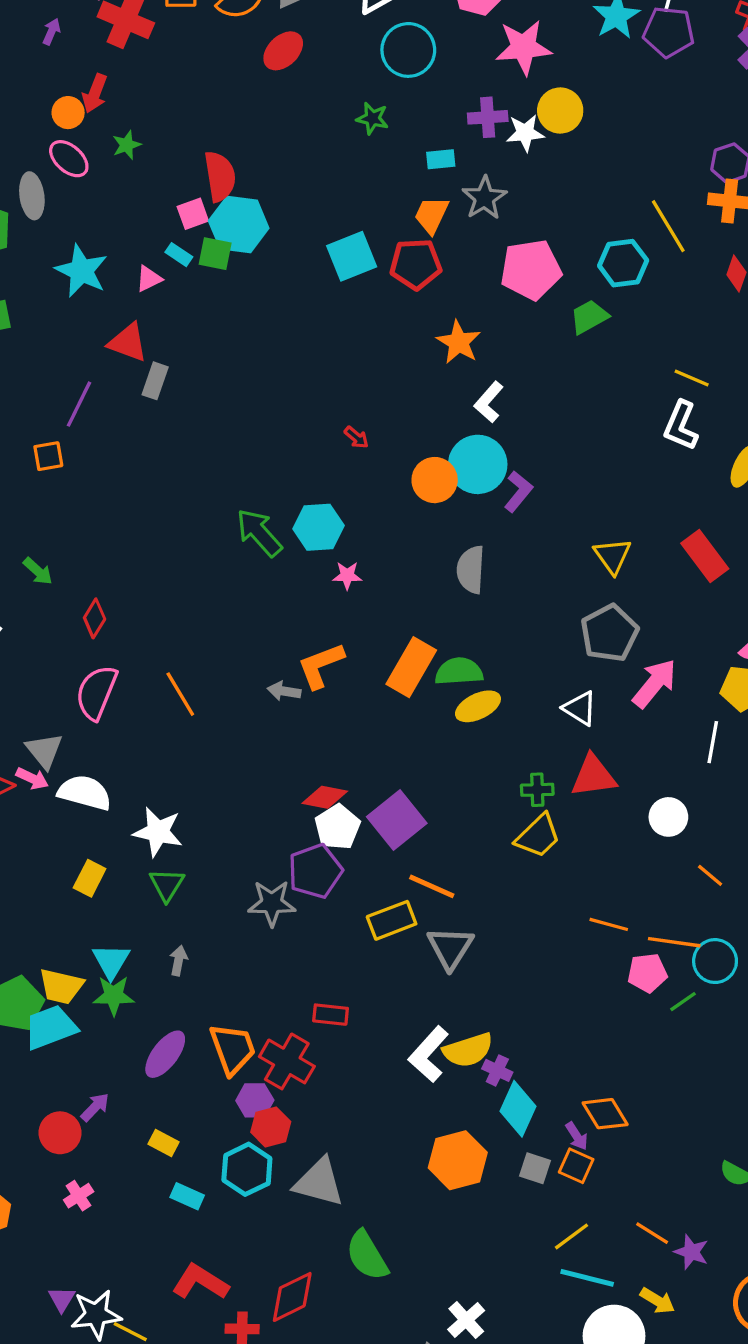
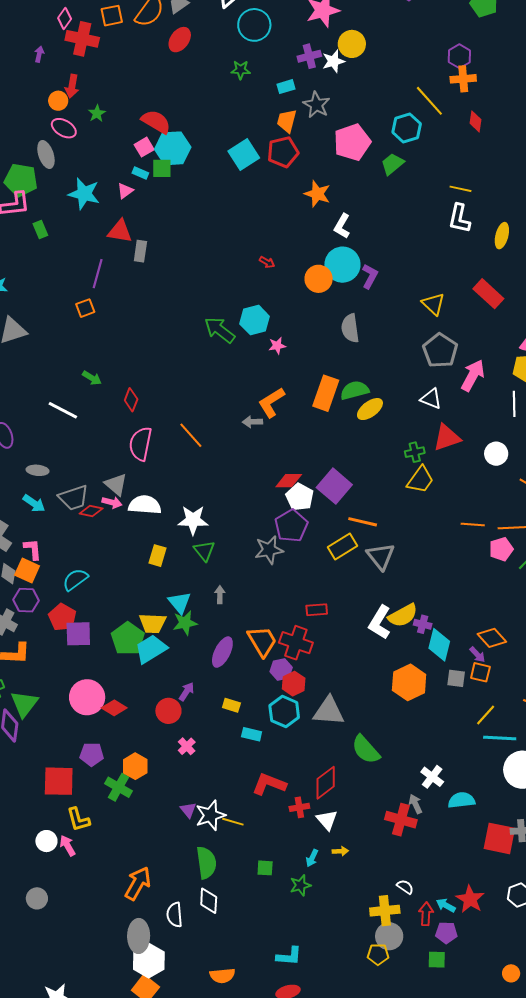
red semicircle: (220, 176) -> (156, 122), turned -40

